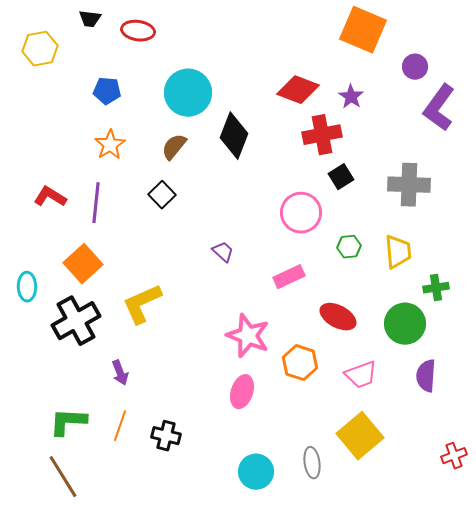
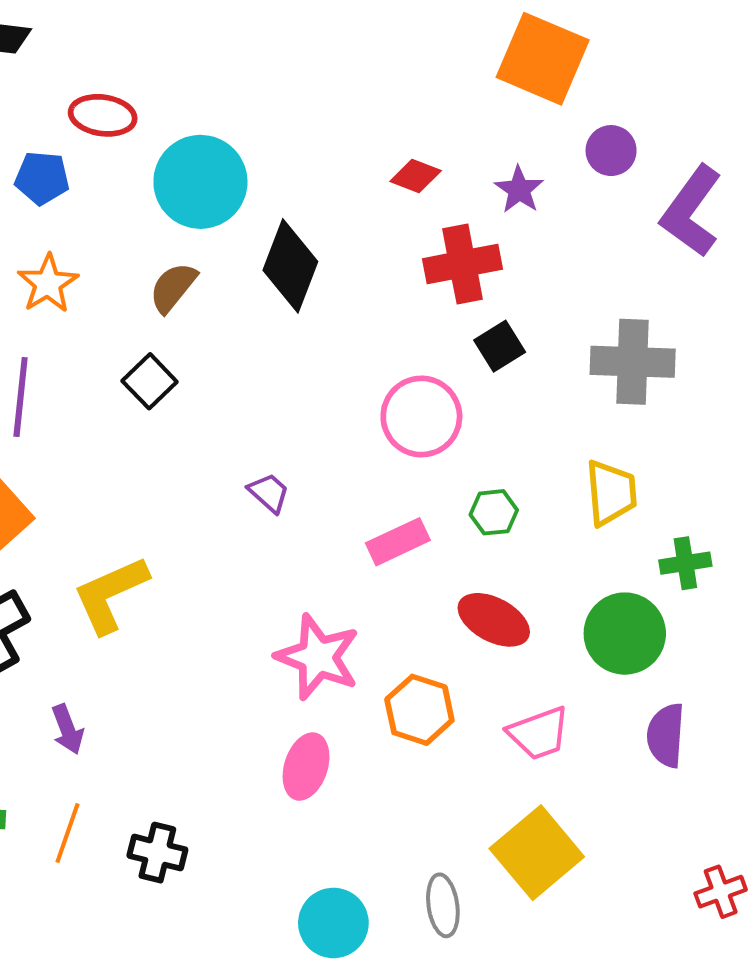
red ellipse: (138, 31) -> (103, 115), moved
purple circle: (415, 67) -> (611, 151), moved
red diamond: (298, 90) -> (416, 176), size x0.6
green hexagon: (349, 247) -> (494, 512), moved

